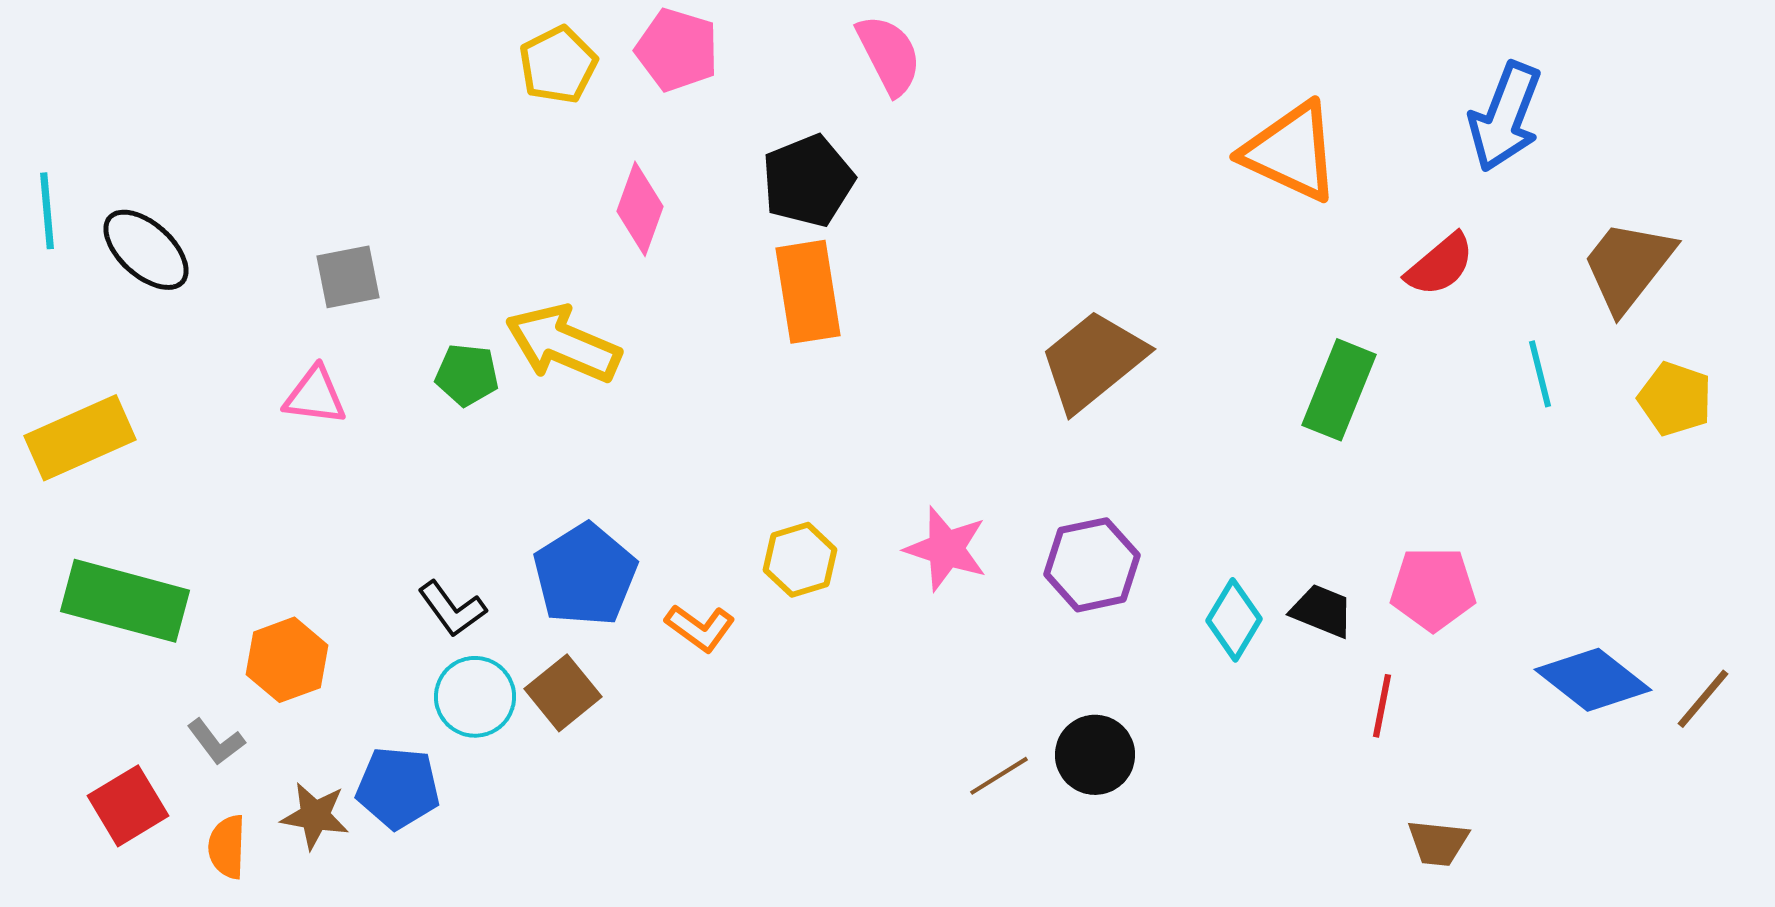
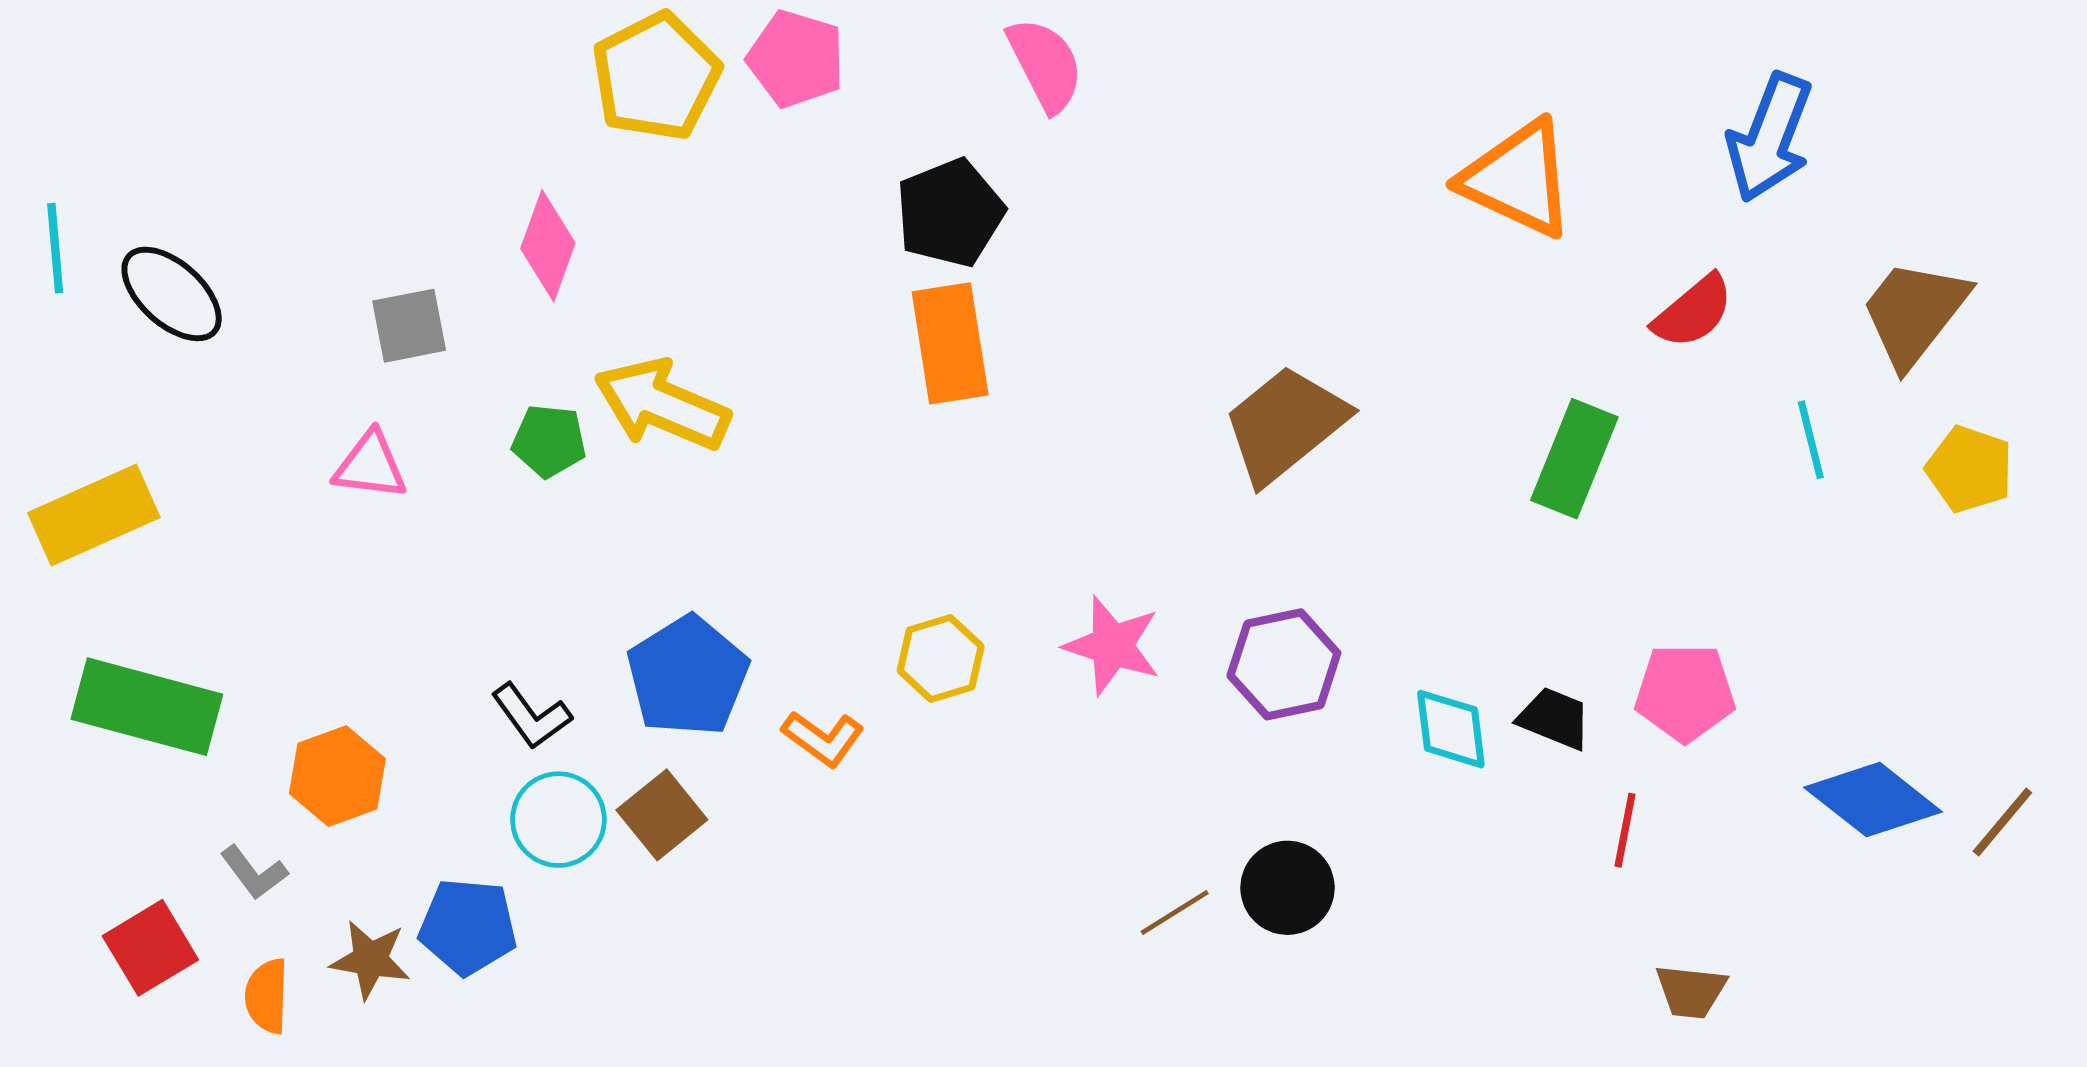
yellow pentagon: (558, 65) -> (656, 76), size x1.4
pink diamond: (640, 209) -> (548, 246), moved
cyan diamond: (1234, 620) -> (1451, 729), turned -38

